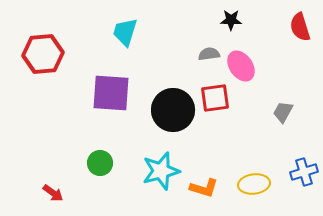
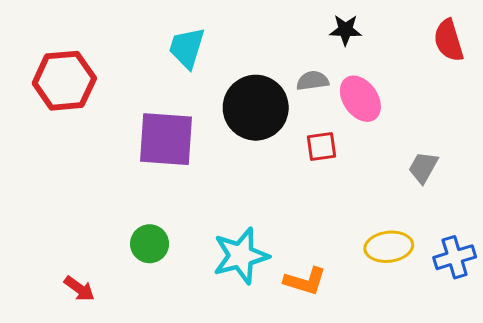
red square: (215, 98) -> (322, 147), size x0.7
black circle: (173, 110) -> (256, 108), moved
yellow ellipse: (254, 184) -> (389, 247), moved

